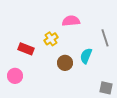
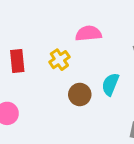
red rectangle: (26, 49) -> (17, 61), moved, turned 63

